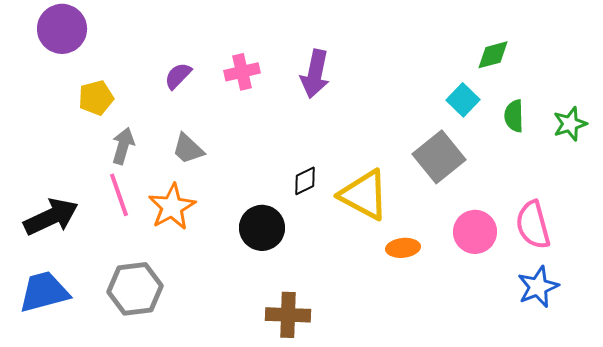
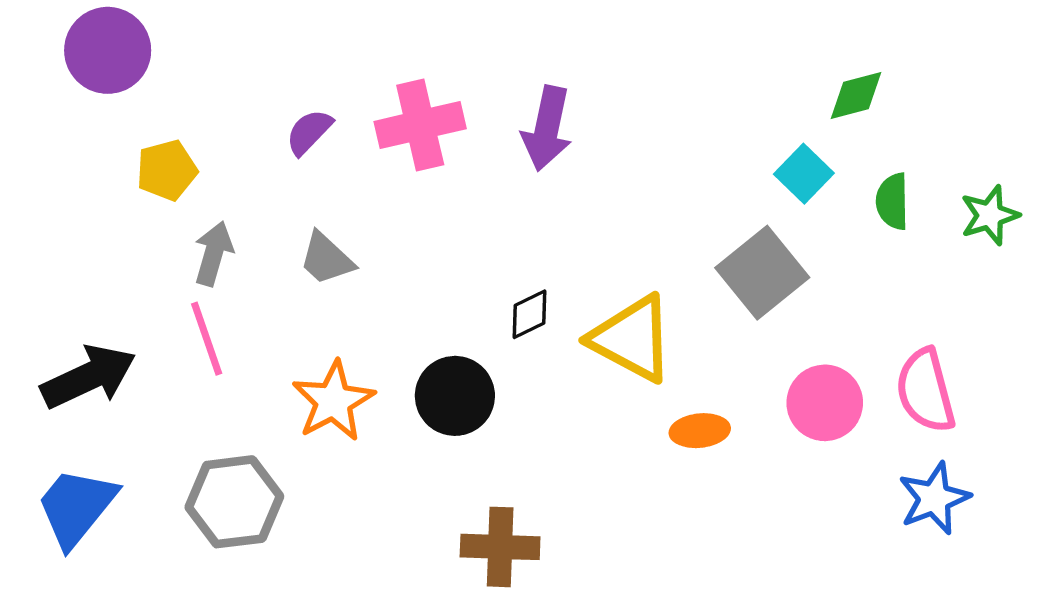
pink cross: (242, 72) -> (420, 125), size x1.4
orange star: (172, 207) -> (333, 401), moved
blue trapezoid: (44, 292) -> (76, 507), turned -36

